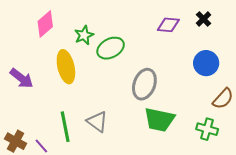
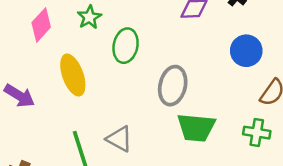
green star: (84, 35) -> (89, 17), moved
green ellipse: (111, 48) -> (126, 46), turned -44

